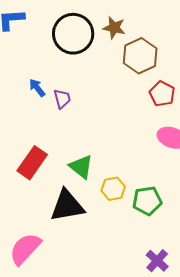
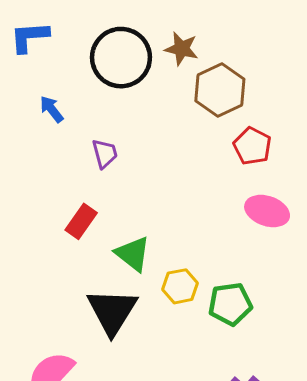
blue arrow: (37, 88) -> (52, 109), moved
red rectangle: (32, 163) -> (81, 221), moved, size x0.7
black triangle: (67, 206) -> (112, 311), turned -48

